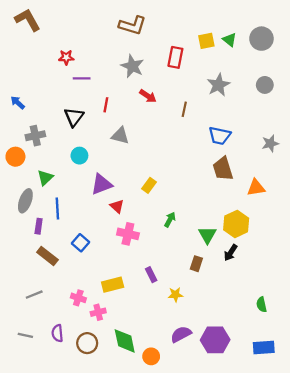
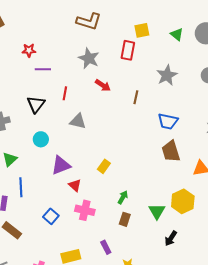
yellow square: (206, 41) -> (142, 30), moved
blue square: (81, 243) -> (51, 216), moved
black arrow: (231, 253) -> (171, 238), moved
brown rectangle: (196, 264) -> (125, 219), moved

